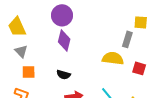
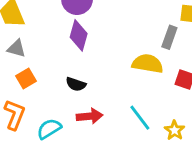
gray triangle: (21, 51) -> (16, 48), turned -32
orange square: (29, 72) -> (26, 78), turned -32

